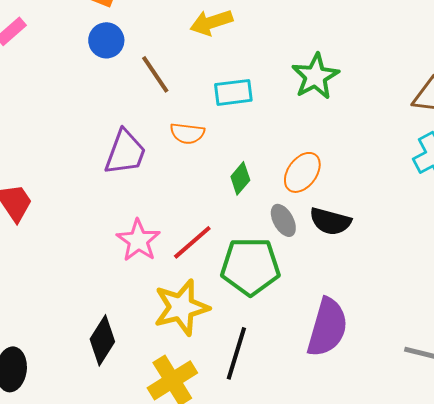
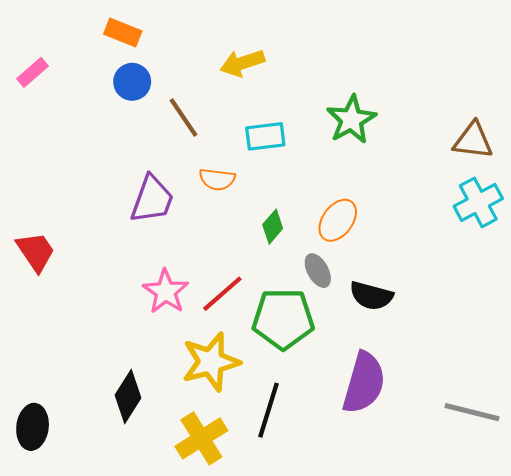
black semicircle: (330, 221) -> (371, 296), moved

